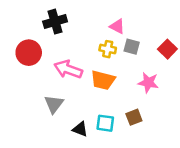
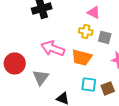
gray square: (132, 47) -> (105, 37), moved
red circle: (29, 53) -> (15, 63), moved
cyan square: (105, 123) -> (89, 84), moved

